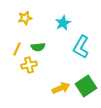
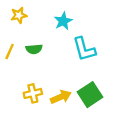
cyan L-shape: (81, 47) -> (84, 49), turned -45
yellow cross: (29, 65) -> (33, 93), moved

